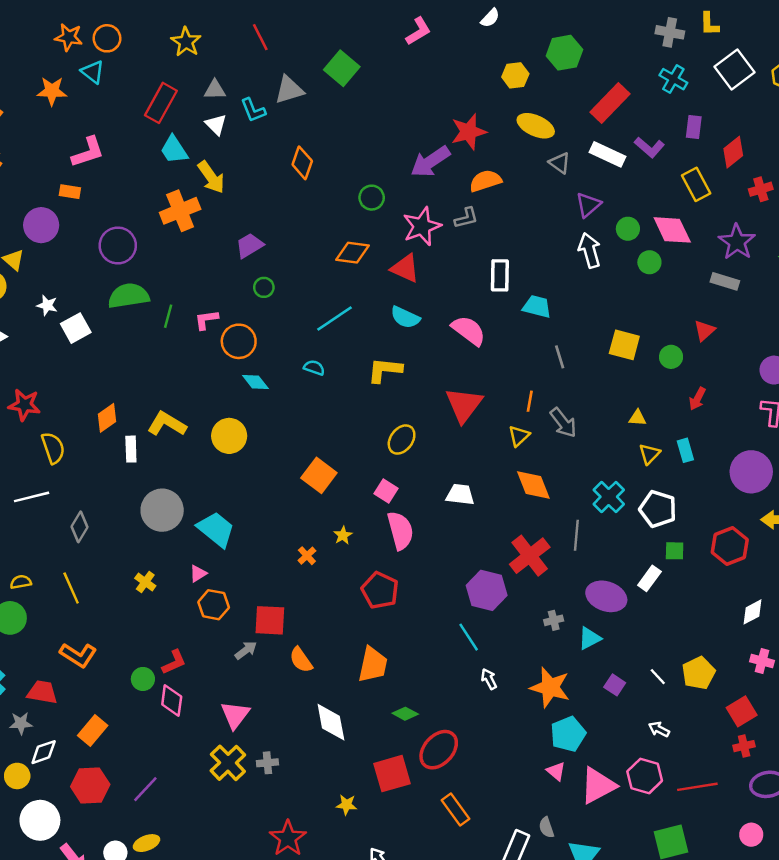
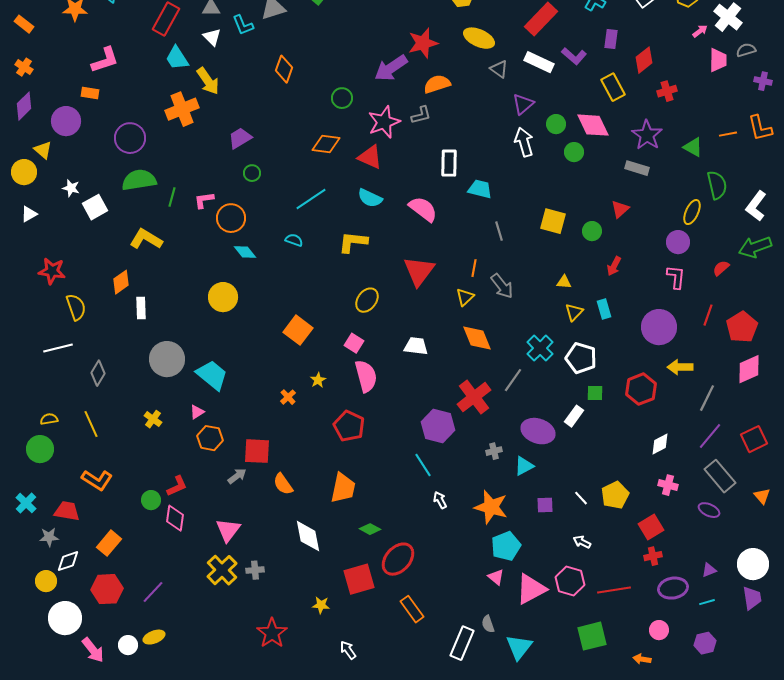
yellow L-shape: (167, 424) -> (146, 239), moved
gray line: (576, 535) -> (513, 380), turned 30
purple square: (615, 685) -> (545, 505), turned -36

